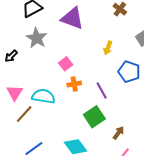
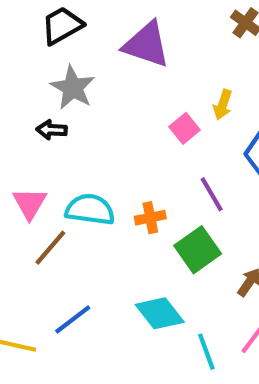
black arrow: (11, 56) -> (52, 130), moved, turned 48
pink square: (66, 64) -> (184, 128), moved
orange cross: (74, 84) -> (150, 218), moved

